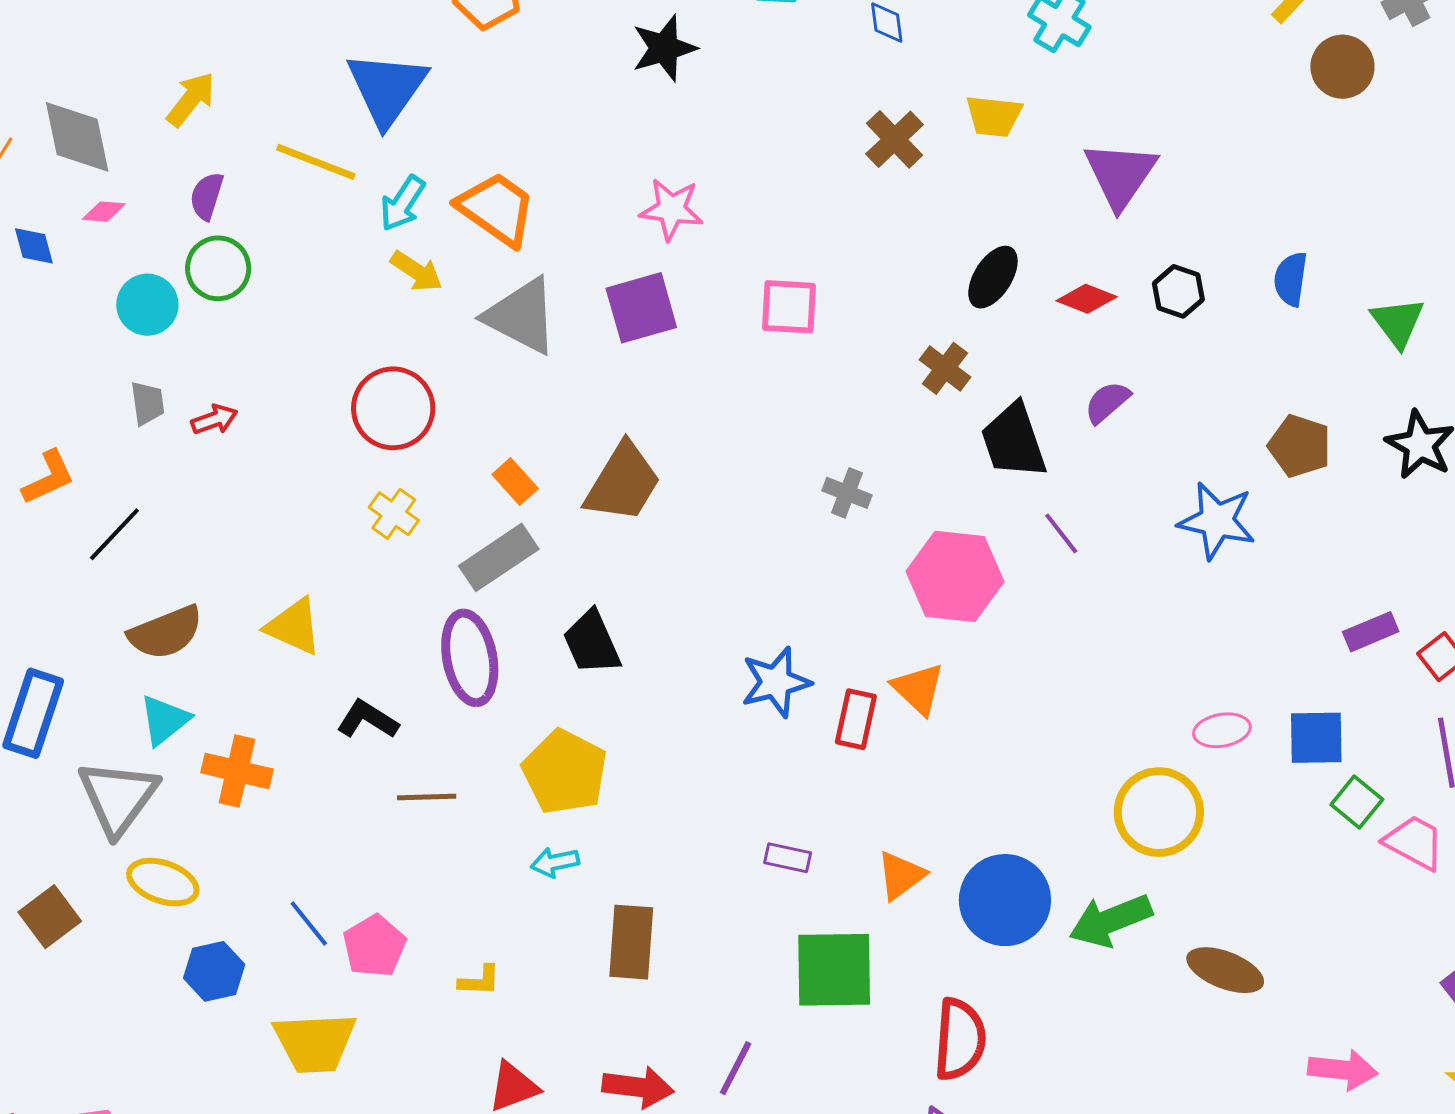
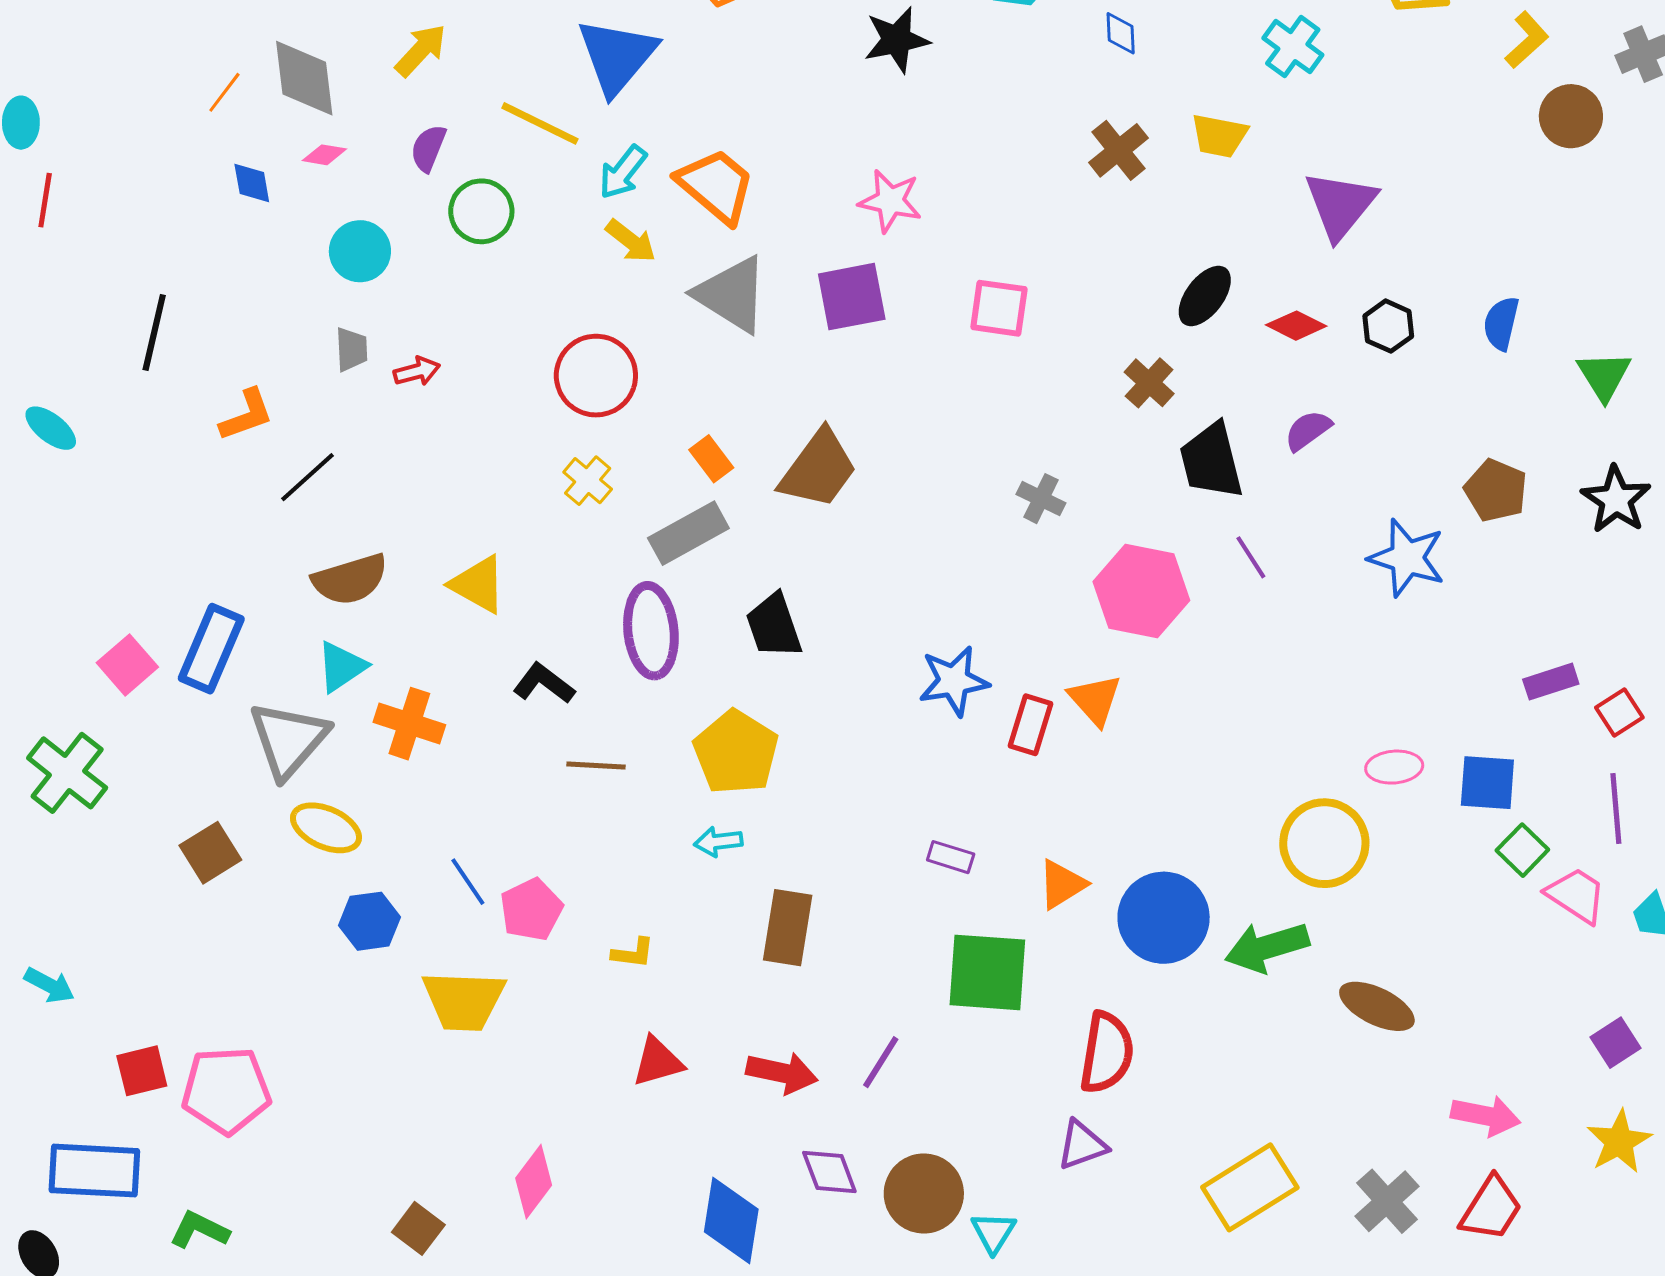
green circle: (218, 268) -> (481, 211), moved

